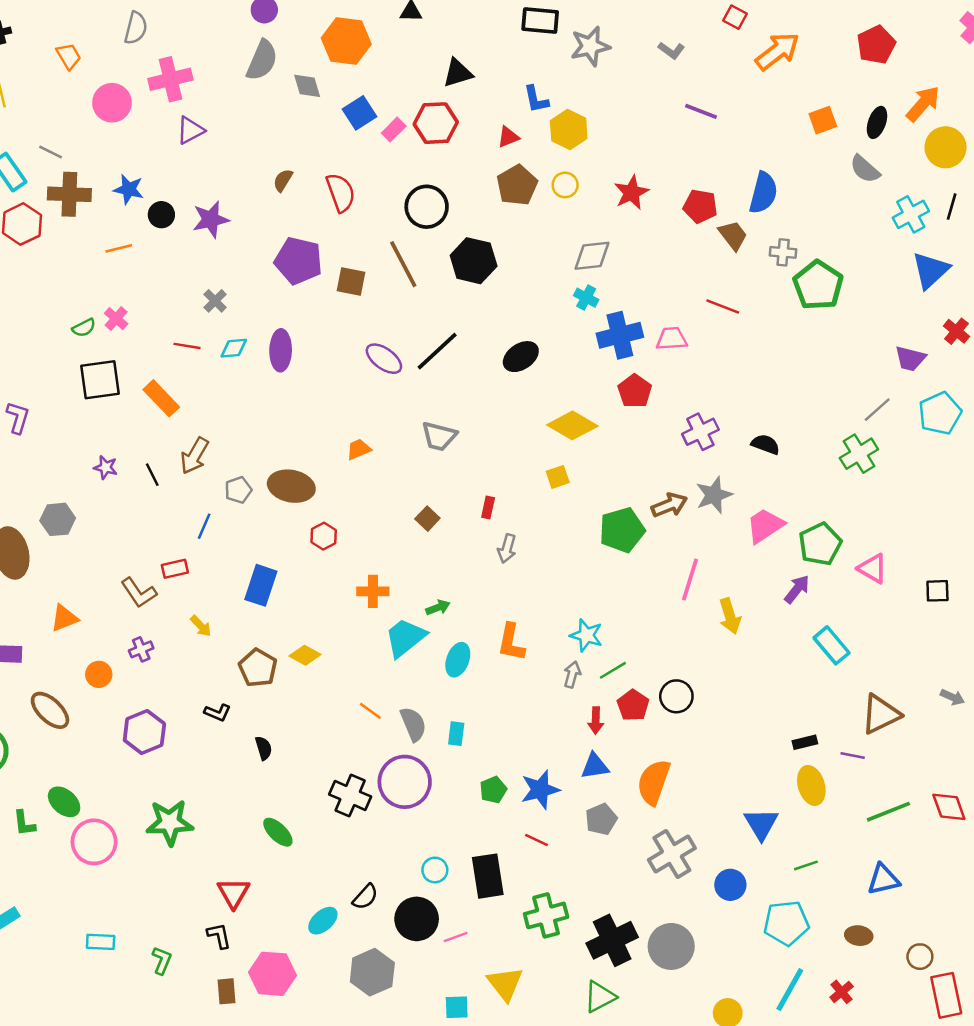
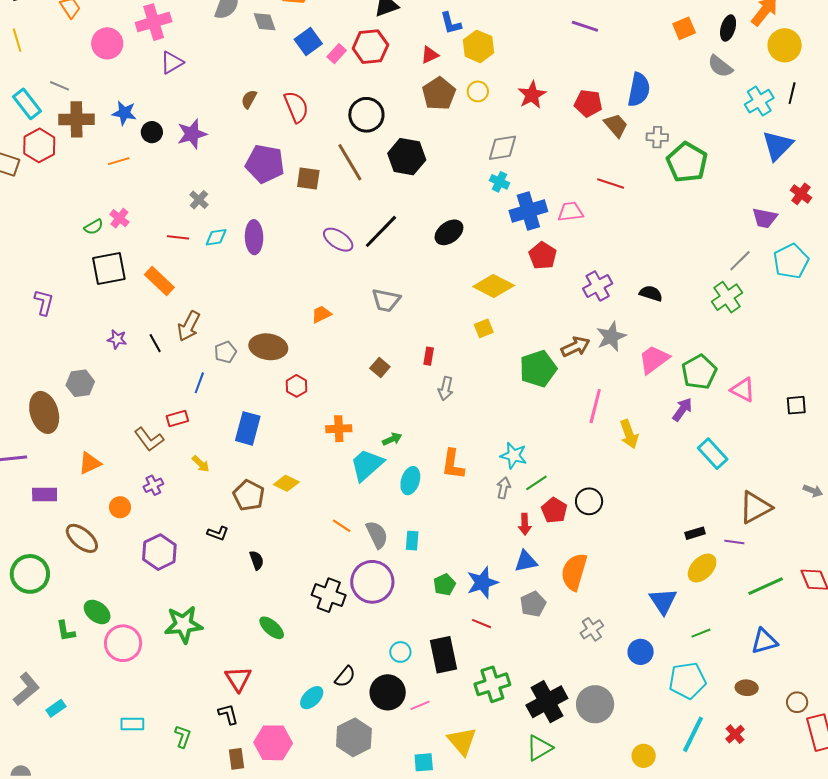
yellow ellipse: (811, 785) -> (702, 568), turned 64
gray cross: (672, 854) -> (592, 629), size x0.6

